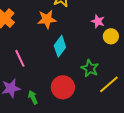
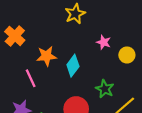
orange star: (47, 19) -> (47, 56), moved
pink star: (98, 21) -> (104, 42), moved

